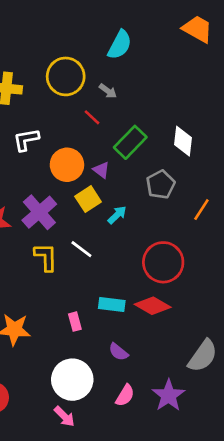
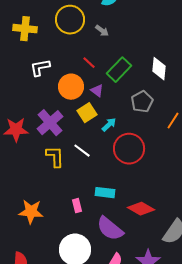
red line: (92, 117) -> (89, 63), moved
red circle: (163, 262) -> (129, 149), moved
red diamond: (153, 306) -> (141, 209), moved
purple semicircle: (118, 352) -> (110, 229), size x1.8

